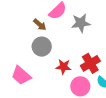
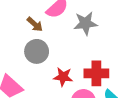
red cross: (90, 63) -> (96, 73), turned 30

